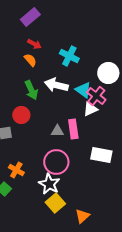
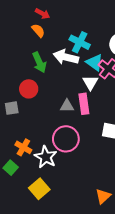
cyan cross: (69, 56) -> (80, 42), moved
white triangle: (90, 109) -> (90, 83), moved, turned -35
white star: (49, 184) -> (46, 157), moved
yellow square: (55, 203) -> (39, 189), moved
orange triangle: (82, 216) -> (103, 196), moved

